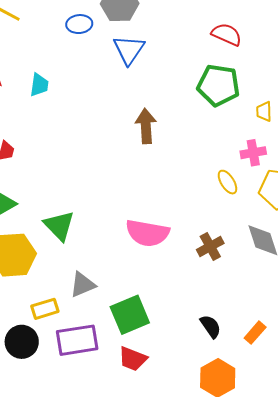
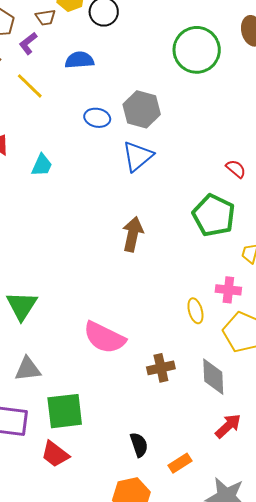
red semicircle: (227, 34) -> (236, 169), size x0.7

